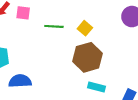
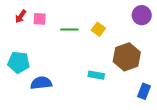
brown hexagon: (87, 57) -> (127, 57), moved
cyan rectangle: (96, 87) -> (96, 75), moved

